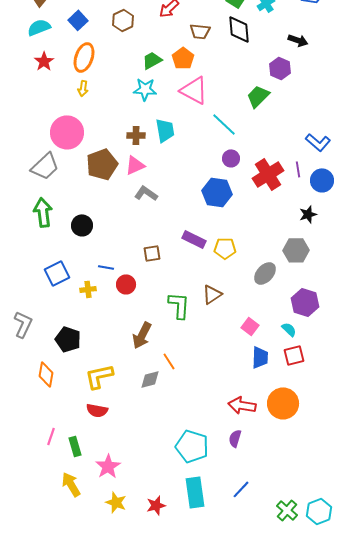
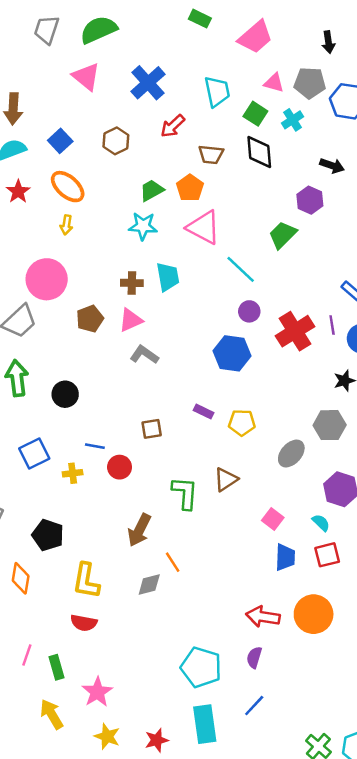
orange ellipse: (84, 57) -> (68, 187), turned -68
brown pentagon: (102, 164) -> (90, 319), size x0.7
purple rectangle: (194, 239) -> (204, 411), size x0.7
yellow L-shape: (99, 376) -> (86, 581), turned -68
blue line: (241, 489) -> (254, 706), moved

